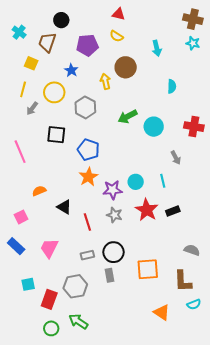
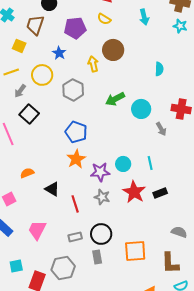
cyan arrow: (157, 48) -> (144, 17), moved
yellow line: (23, 89) -> (11, 72), turned 56
black square: (56, 135) -> (29, 114), moved, turned 36
gray arrow: (176, 158) -> (161, 129), moved

